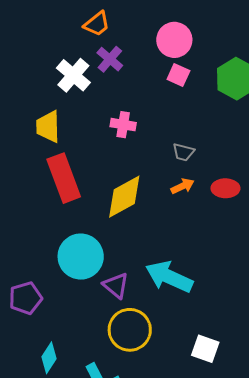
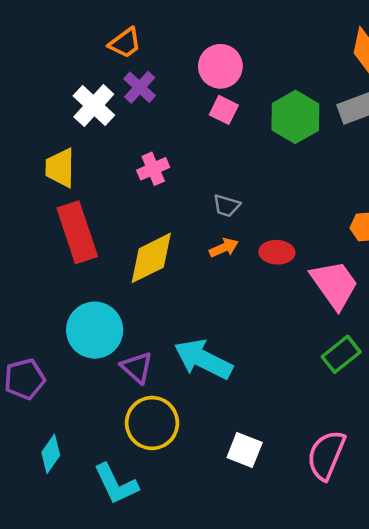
pink cross: (123, 125) -> (153, 169), turned -35

